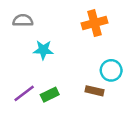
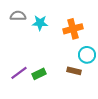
orange cross: (94, 23) -> (73, 29), moved
cyan star: (43, 50) -> (40, 23), moved

